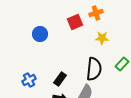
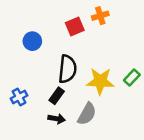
yellow star: (102, 38) -> (100, 81), moved, size x1.6
black semicircle: (94, 69) -> (68, 69), moved

